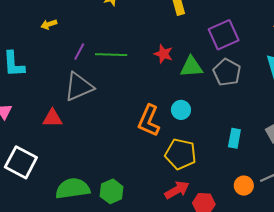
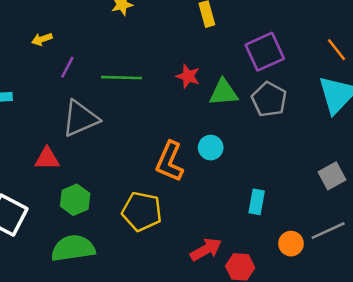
purple line: (79, 52) -> (67, 67), moved
cyan rectangle: (234, 138) -> (257, 202), moved
yellow pentagon: (181, 154) -> (142, 211), moved
green hexagon: (112, 191) -> (75, 200), moved

